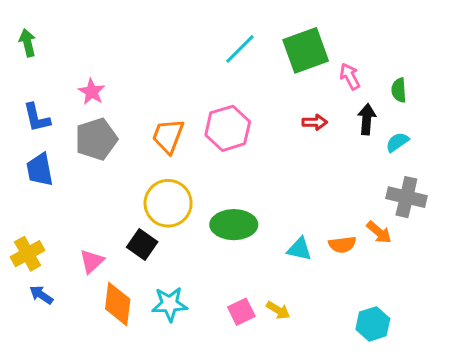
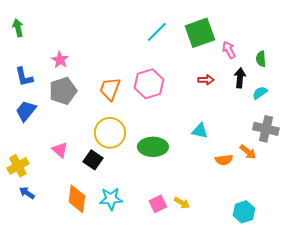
blue trapezoid: (40, 170) -> (26, 111), turned 50
cyan triangle: (299, 249) -> (200, 131), moved
pink triangle: (92, 261) -> (60, 150), moved, turned -36

